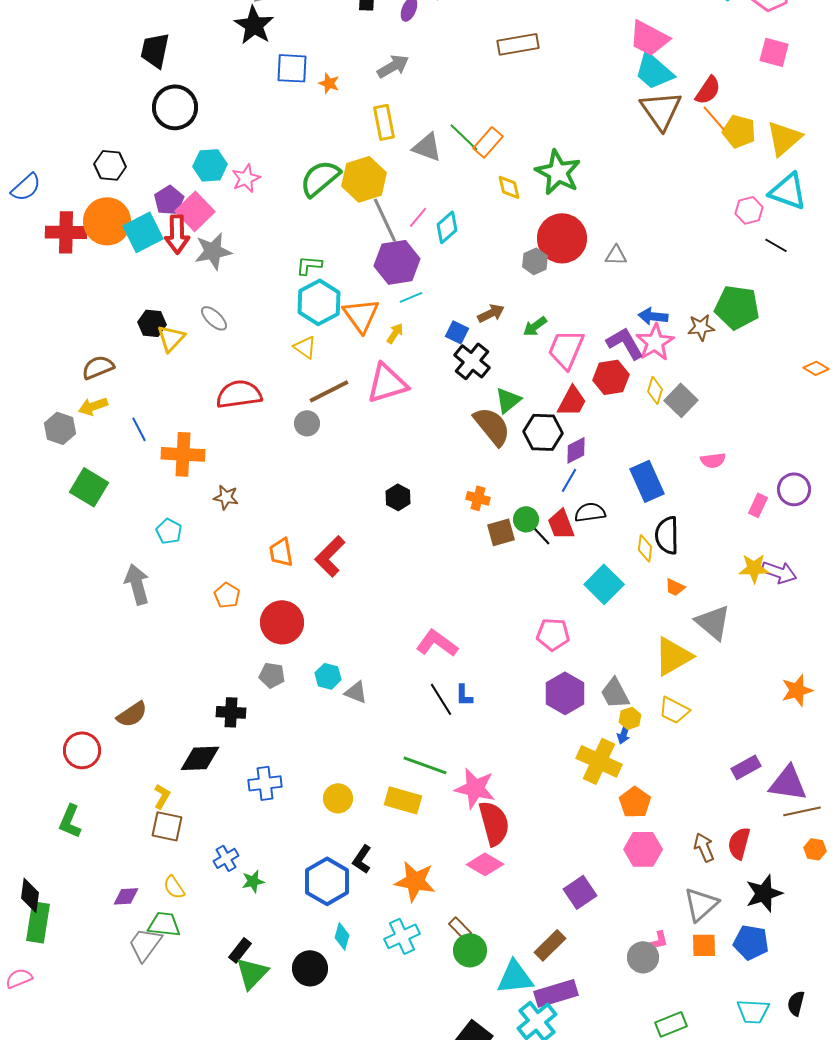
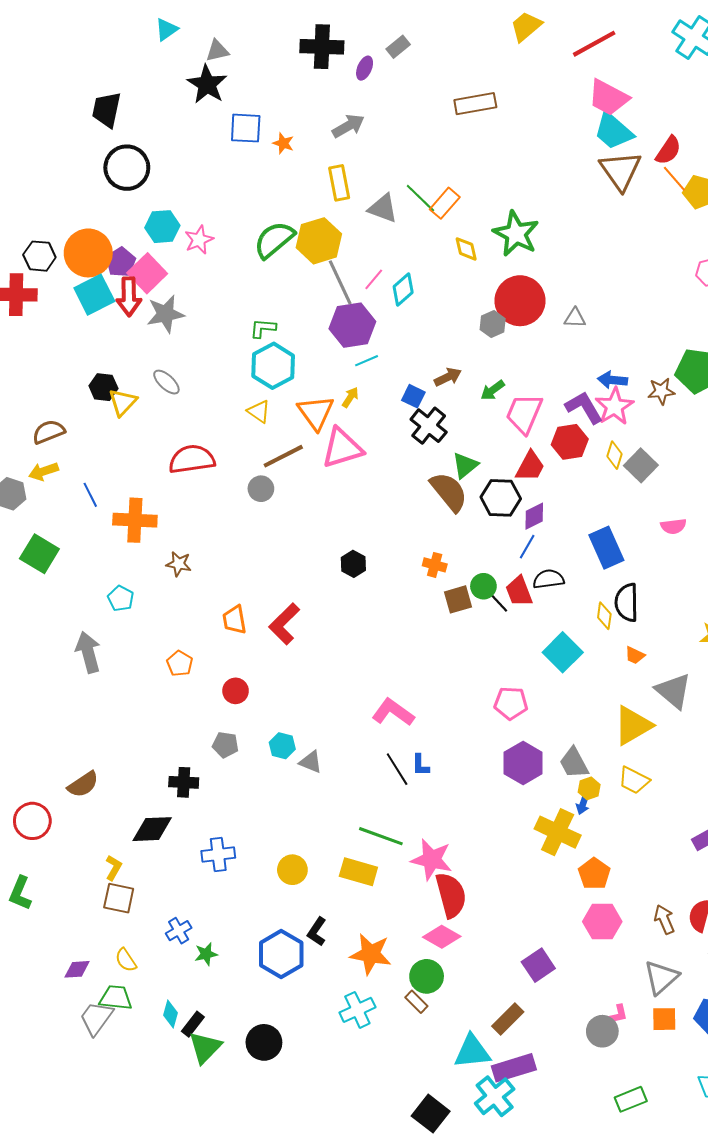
black hexagon: (110, 165) -> (39, 256), moved
orange circle: (107, 221) -> (88, 253), moved
orange triangle: (361, 315) -> (316, 412), moved
red circle: (282, 622) -> (236, 691), size x0.6
cyan diamond: (342, 936) -> (171, 1014), moved
green circle: (470, 950) -> (427, 976), moved

